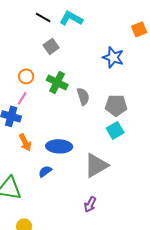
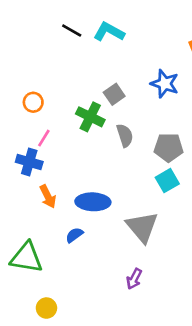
gray square: (51, 46) -> (114, 94), moved
orange circle: (26, 76) -> (33, 102), moved
gray triangle: (96, 165) -> (142, 227), turned -40

